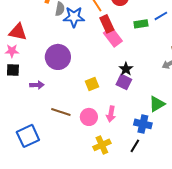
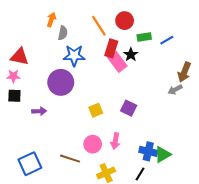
blue star: (74, 17) -> (74, 56), moved
red rectangle: (107, 24) -> (111, 48), turned 42
green rectangle: (141, 24) -> (144, 37), moved
black star: (126, 69) -> (131, 55), moved
green triangle: (157, 104) -> (163, 154), moved
brown line: (61, 112) -> (70, 159), moved

